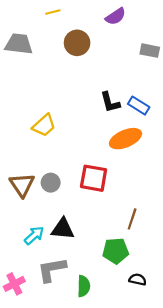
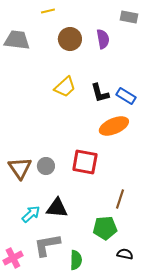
purple semicircle: (116, 16) -> (103, 39), moved, turned -66
gray rectangle: (150, 51) -> (129, 17), moved
yellow trapezoid: (44, 125) -> (65, 87), moved

